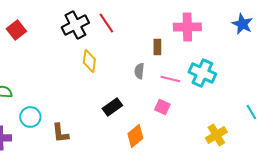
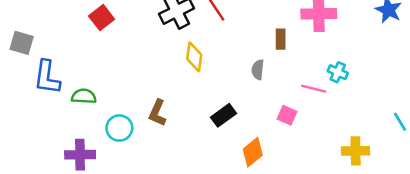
cyan cross: (202, 73) -> (338, 72), size x0.6
pink line: (170, 79) -> (314, 89), moved
brown L-shape: (60, 133) -> (157, 113), moved, turned 30
yellow cross: (216, 135) -> (356, 151), turned 30

